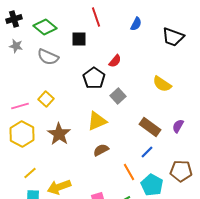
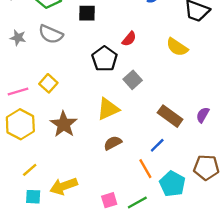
gray star: (16, 46) -> (18, 38), moved
yellow semicircle: (162, 84) -> (177, 47), moved
blue line: (147, 152) -> (157, 145), moved

